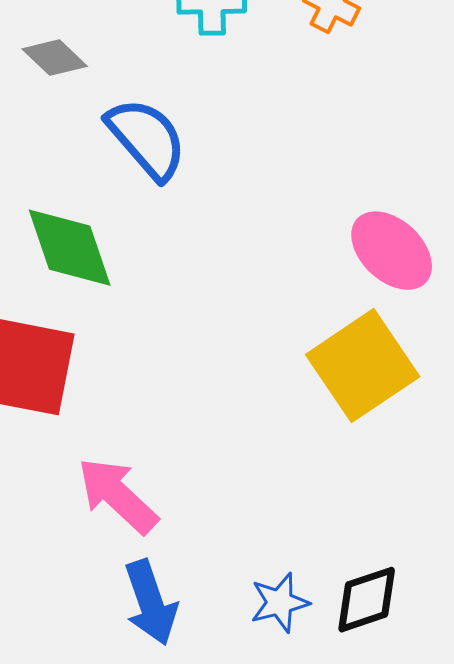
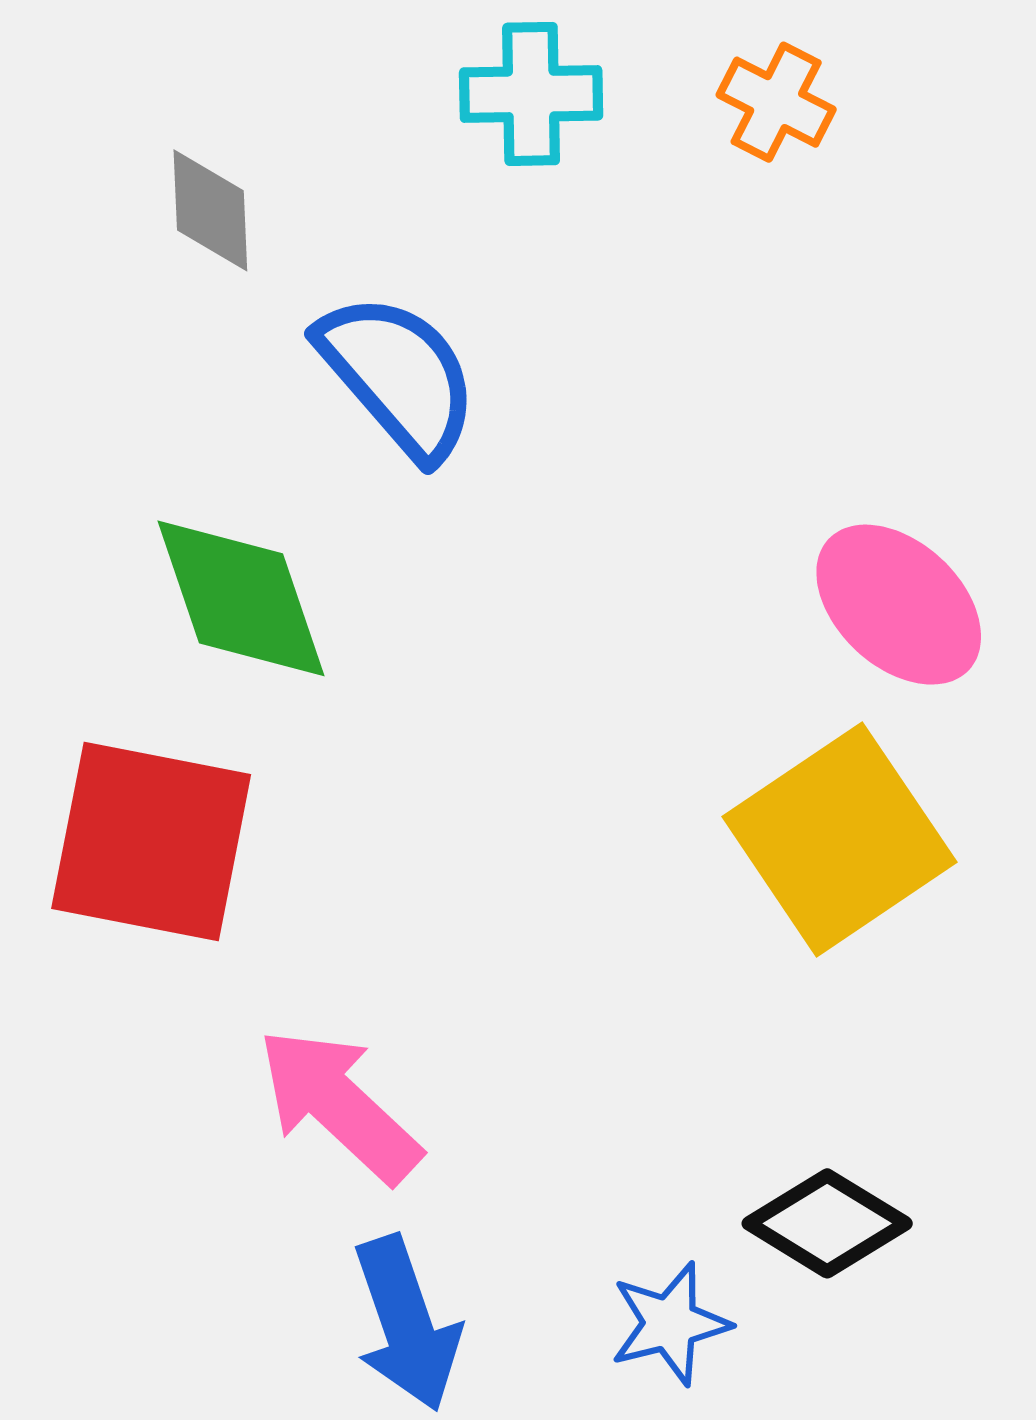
gray diamond: (55, 58) -> (210, 210), turned 44
black diamond: (367, 600) -> (827, 1223), moved, turned 50

